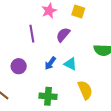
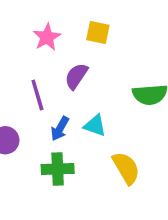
purple line: (32, 34) -> (37, 95), moved
green cross: (48, 96) -> (58, 169), moved

